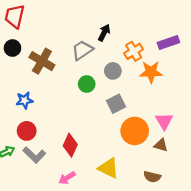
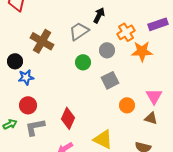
black circle: (12, 48) -> (15, 61), moved
orange circle: (135, 131) -> (127, 105), size x0.6
gray L-shape: (34, 155) -> (35, 127), turned 125

